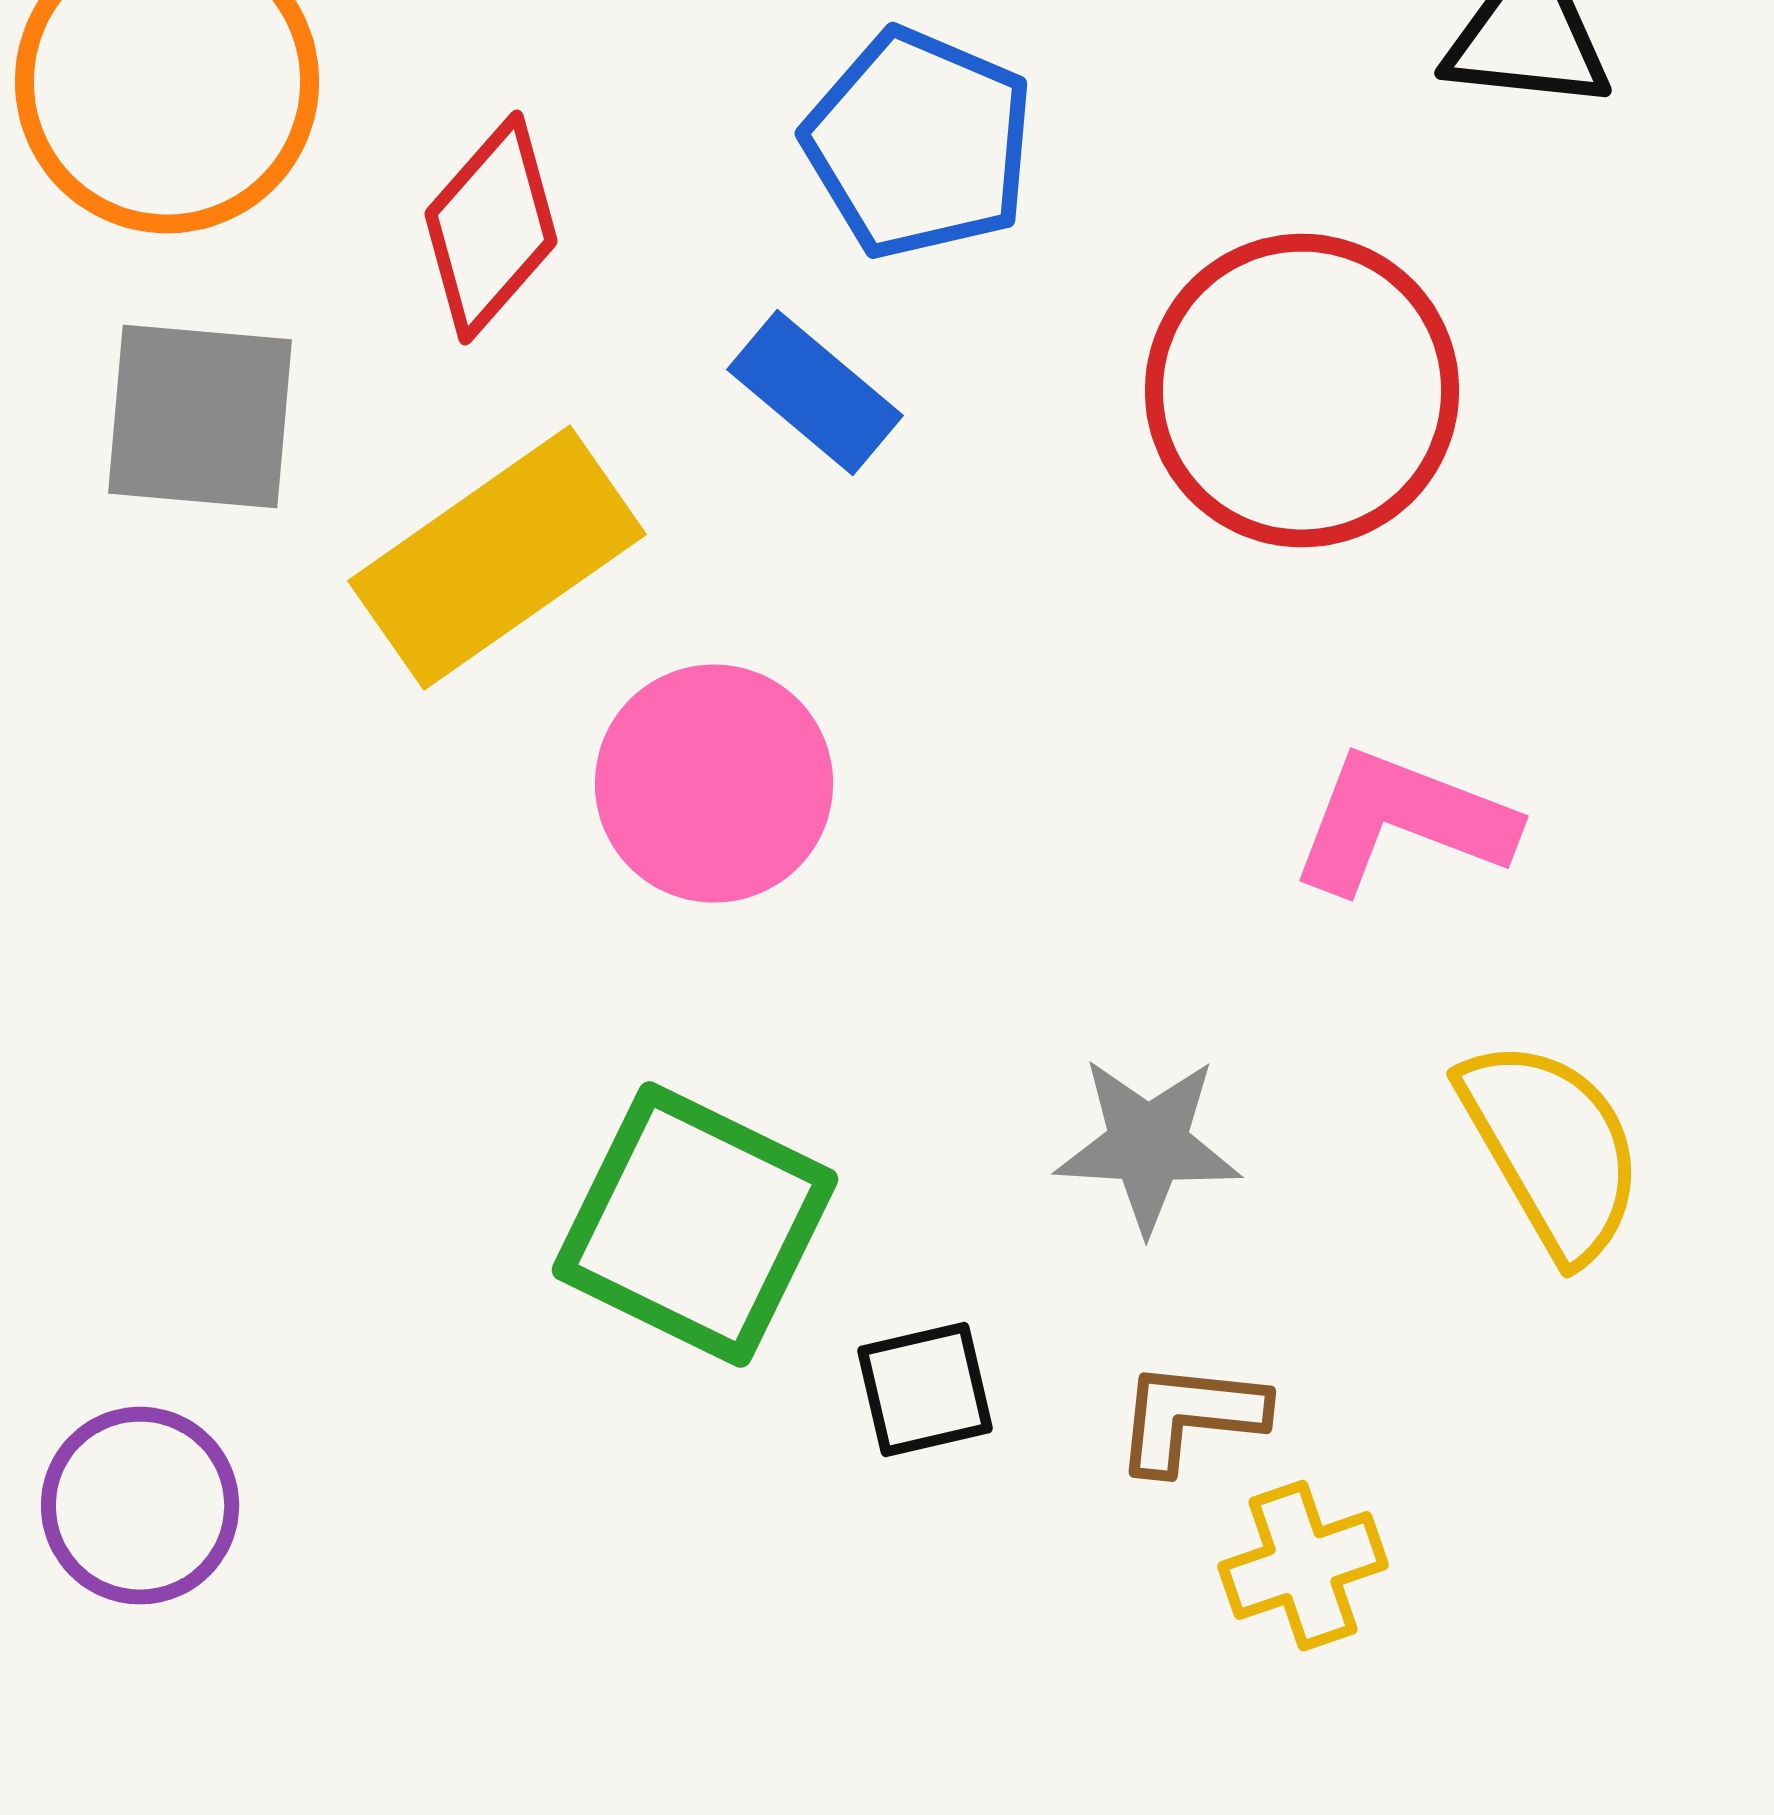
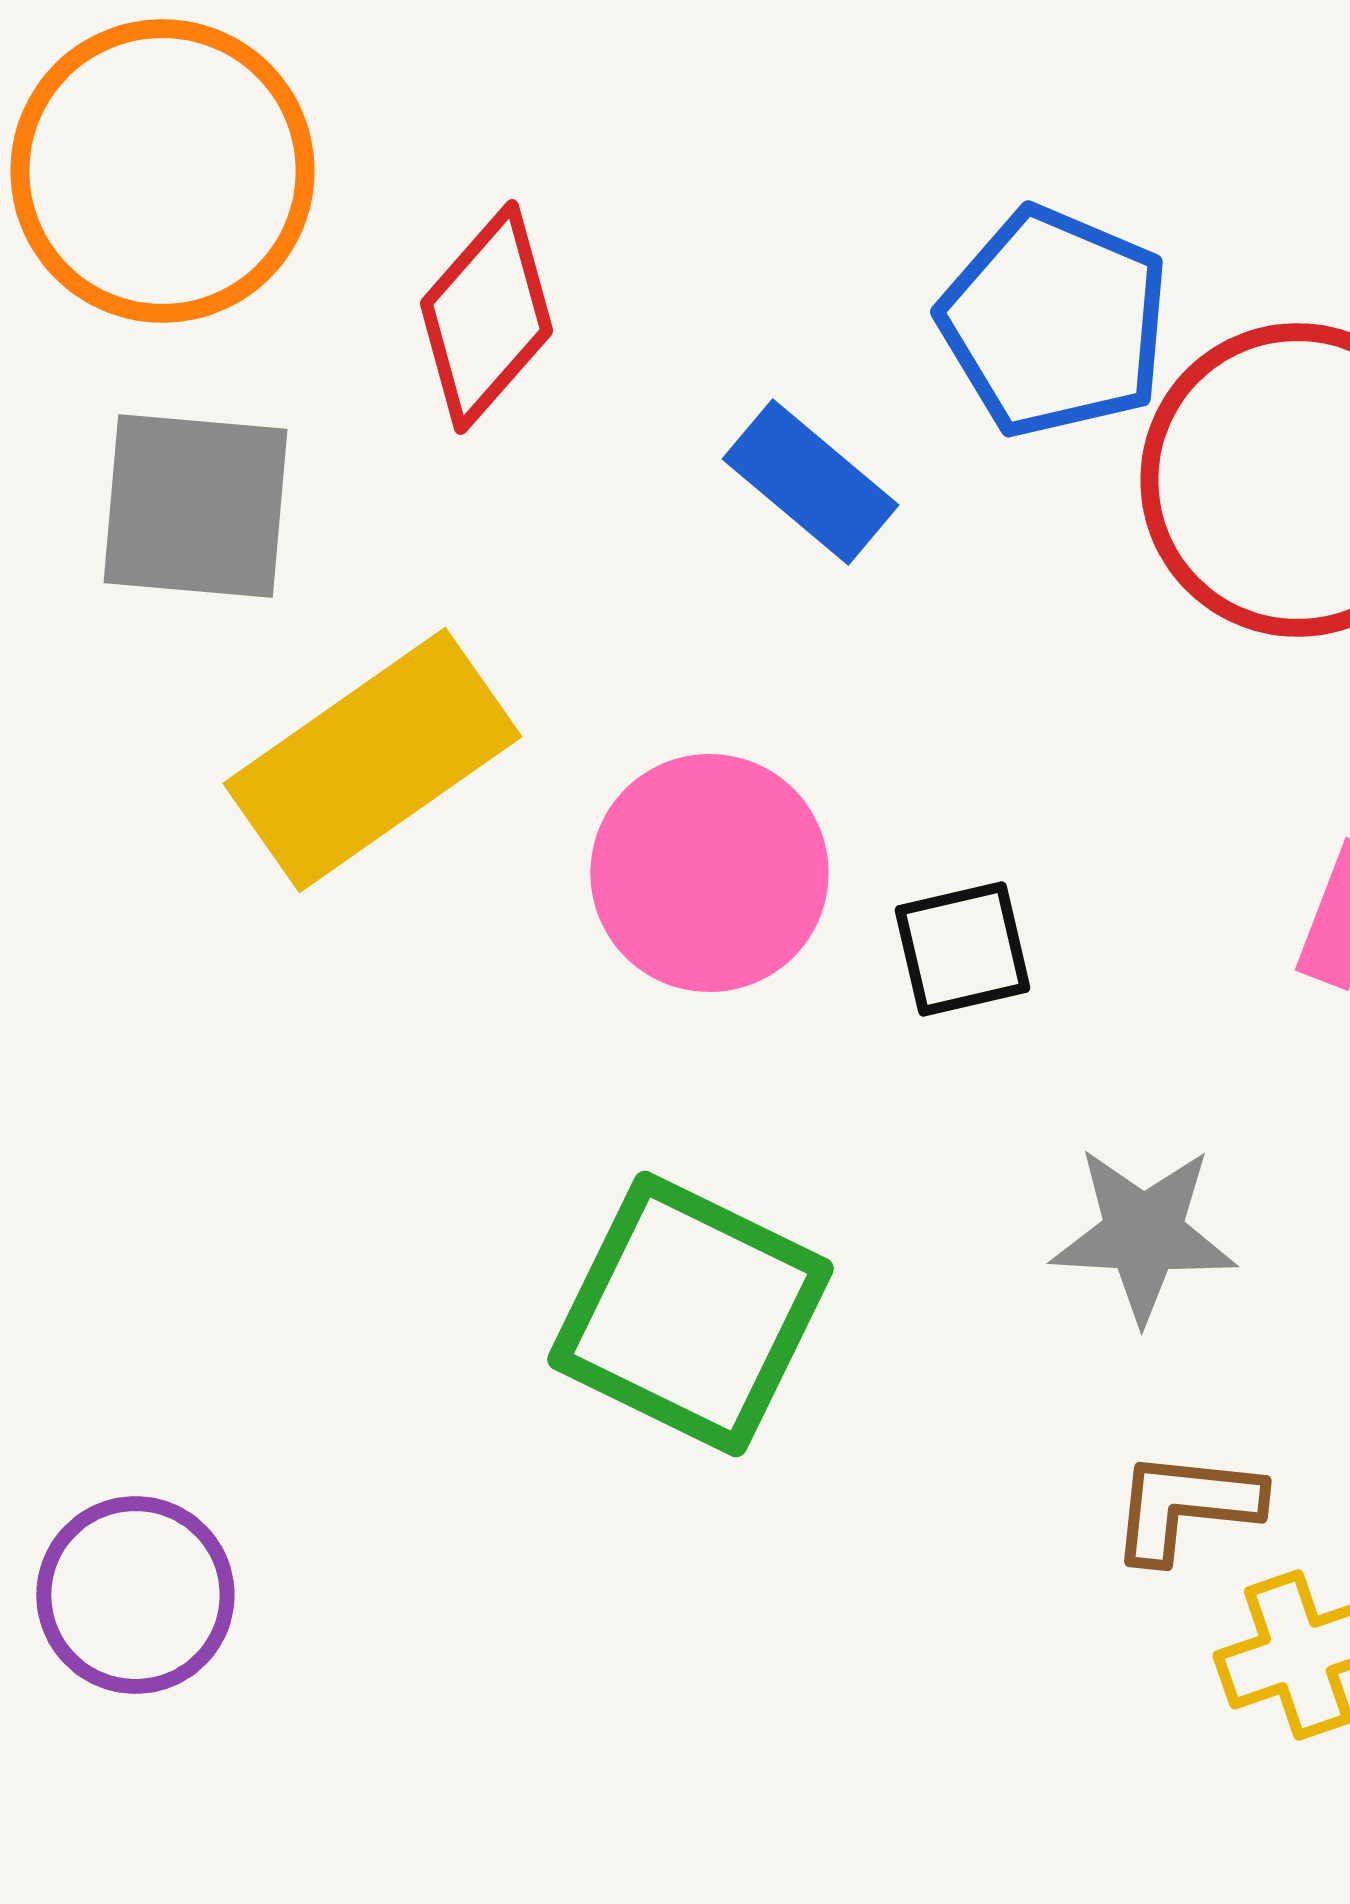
blue pentagon: (919, 144) -> (1054, 322), moved
yellow rectangle: (497, 558) -> (372, 760), moved
black square: (925, 1390) -> (962, 949), moved

